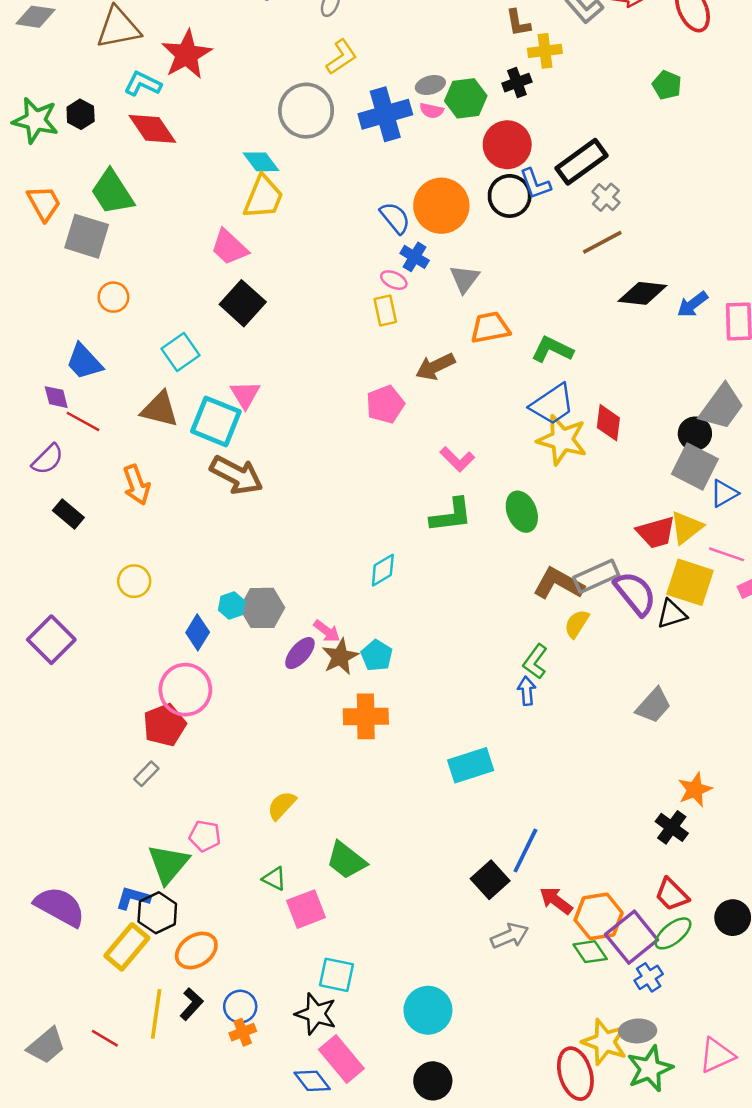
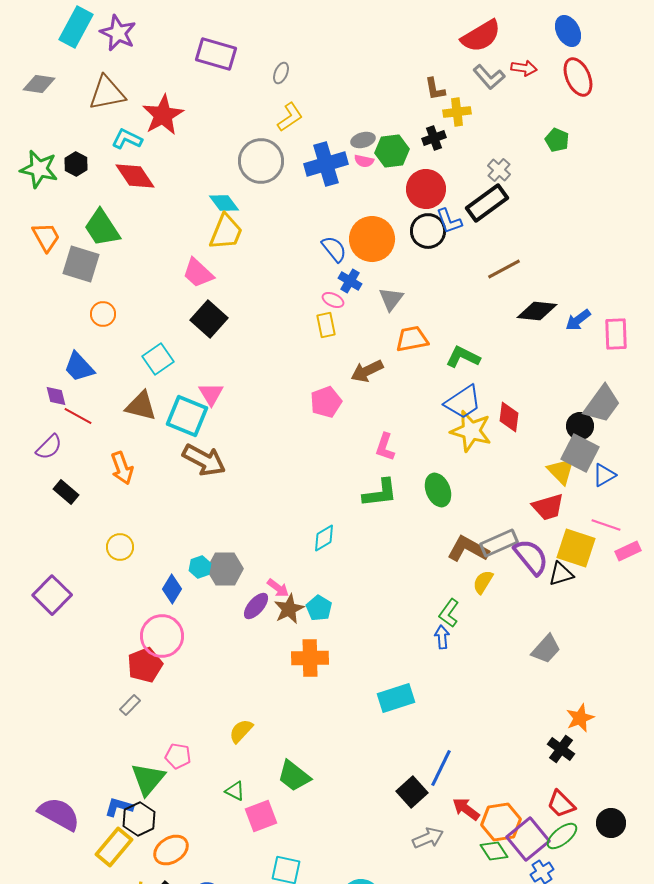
gray cross: (606, 197) -> (499, 170), moved
pink L-shape: (457, 459) -> (385, 447), turned 64
yellow triangle: (686, 527) -> (561, 471), moved, turned -36

